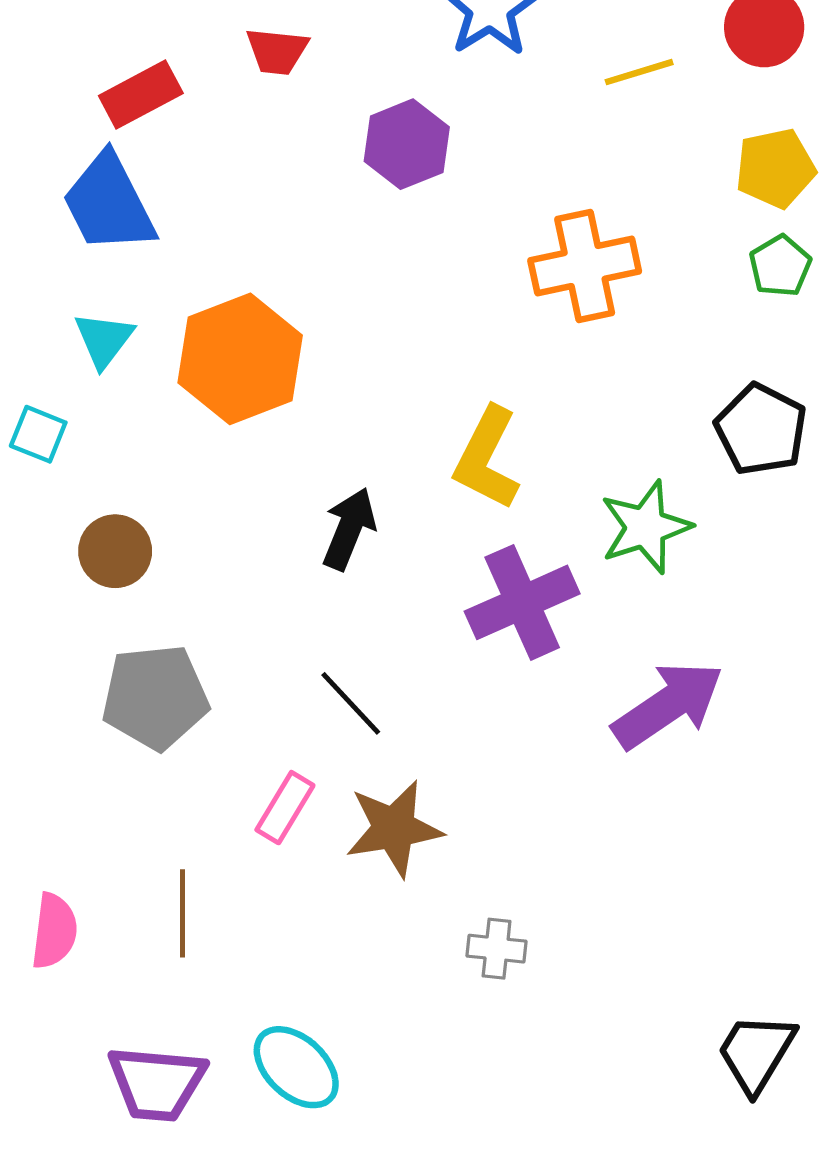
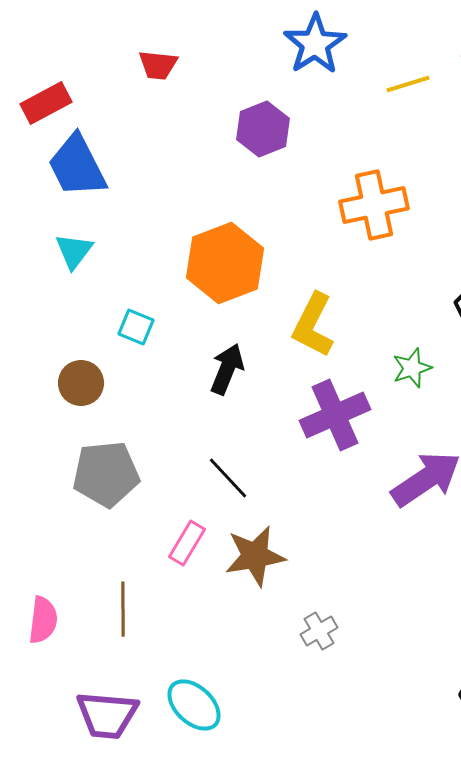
red trapezoid: (277, 51) -> (158, 65), moved
red rectangle: (141, 94) -> (46, 103), moved
orange hexagon: (240, 359) -> (225, 263), moved
cyan square: (38, 434) -> (136, 327), moved
green star: (646, 527) -> (412, 368), size x0.7
gray cross: (497, 949) -> (319, 631), turned -36

